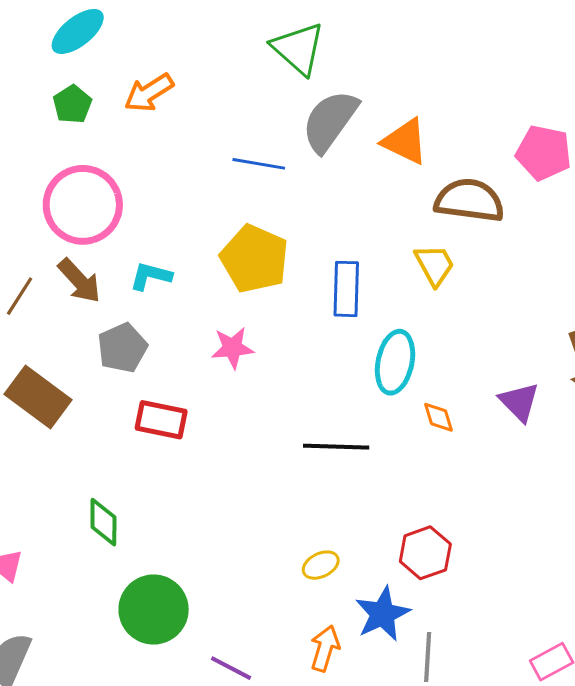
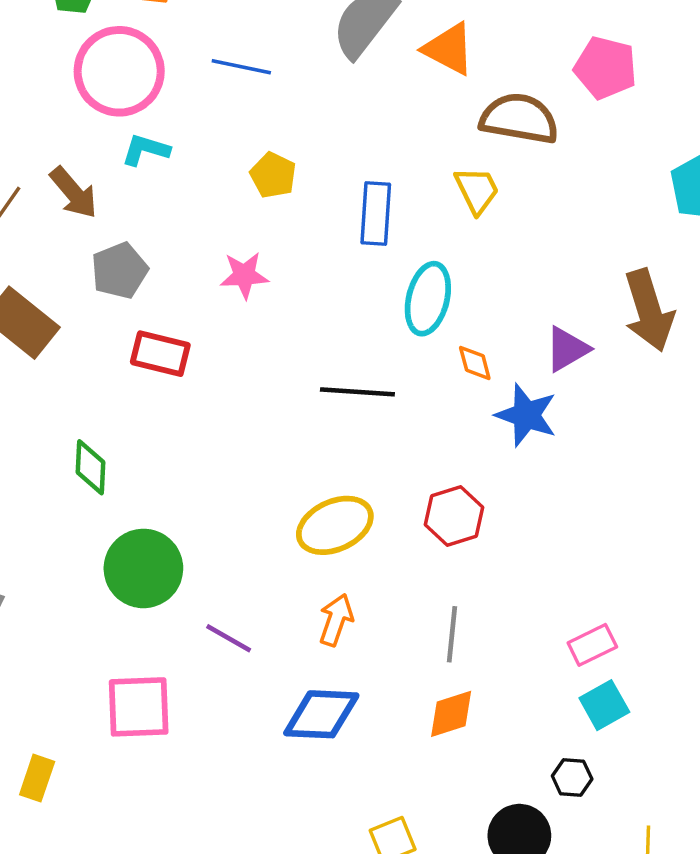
blue line: (259, 164) -> (241, 67), moved
pink circle: (83, 205) -> (119, 71), moved
yellow pentagon: (255, 259) -> (273, 175), size x0.6
cyan L-shape: (151, 276) -> (146, 150), moved
purple triangle: (519, 402) -> (567, 349), turned 42
yellow ellipse: (321, 565) -> (335, 525), size x1.8
blue star: (383, 614) -> (526, 415), moved, turned -30

